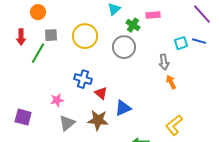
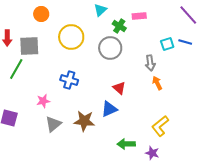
orange circle: (38, 12) -> (41, 14), moved
gray square: (51, 35) -> (29, 46), moved, size x1.5
green line: (38, 53) -> (16, 69), moved
red triangle: (101, 93) -> (119, 88), moved

